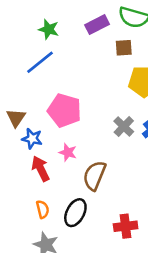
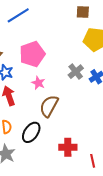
pink pentagon: (64, 110) -> (32, 54), turned 30
pink star: (68, 152) -> (38, 83), moved

